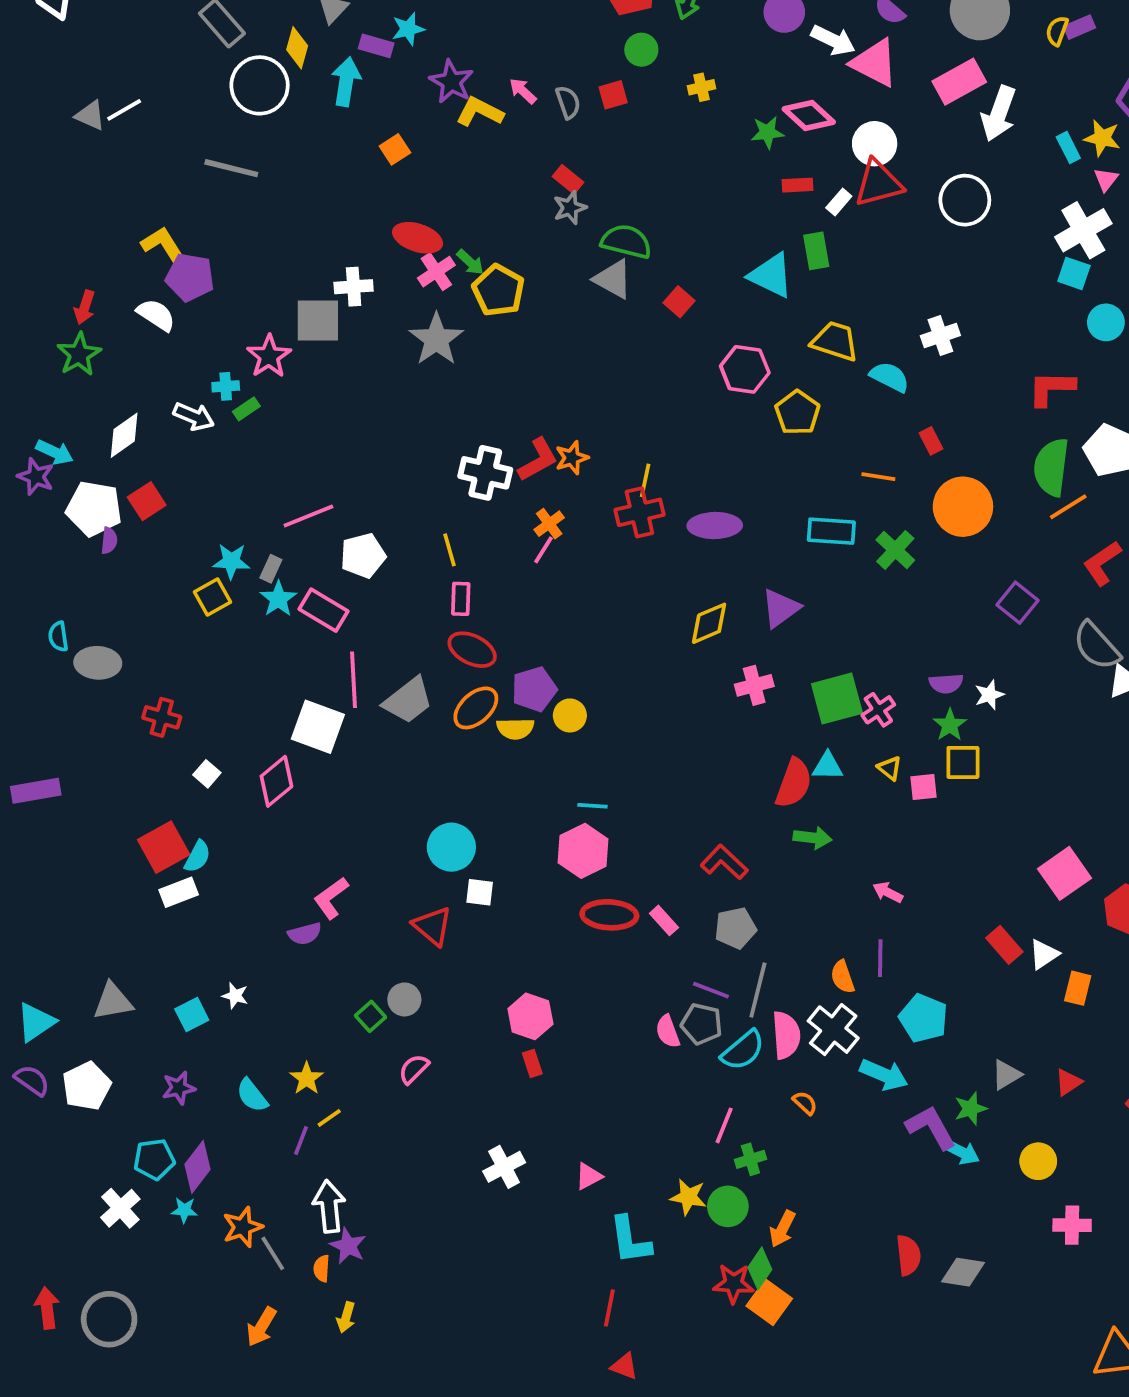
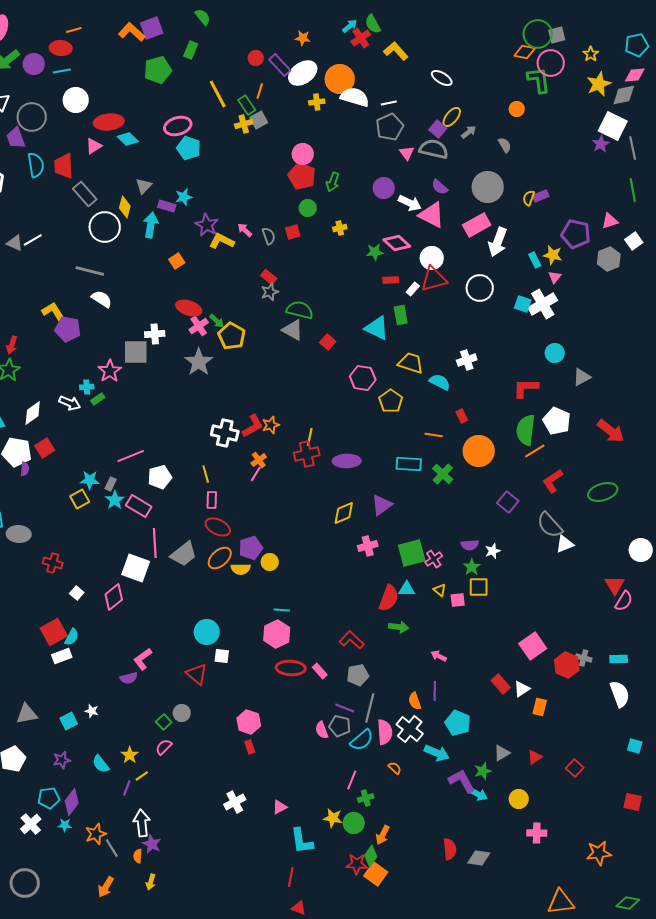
cyan square: (1074, 273) -> (523, 304), moved
white semicircle: (156, 315) -> (102, 299), moved
pink semicircle: (414, 1069) -> (164, 747), moved

